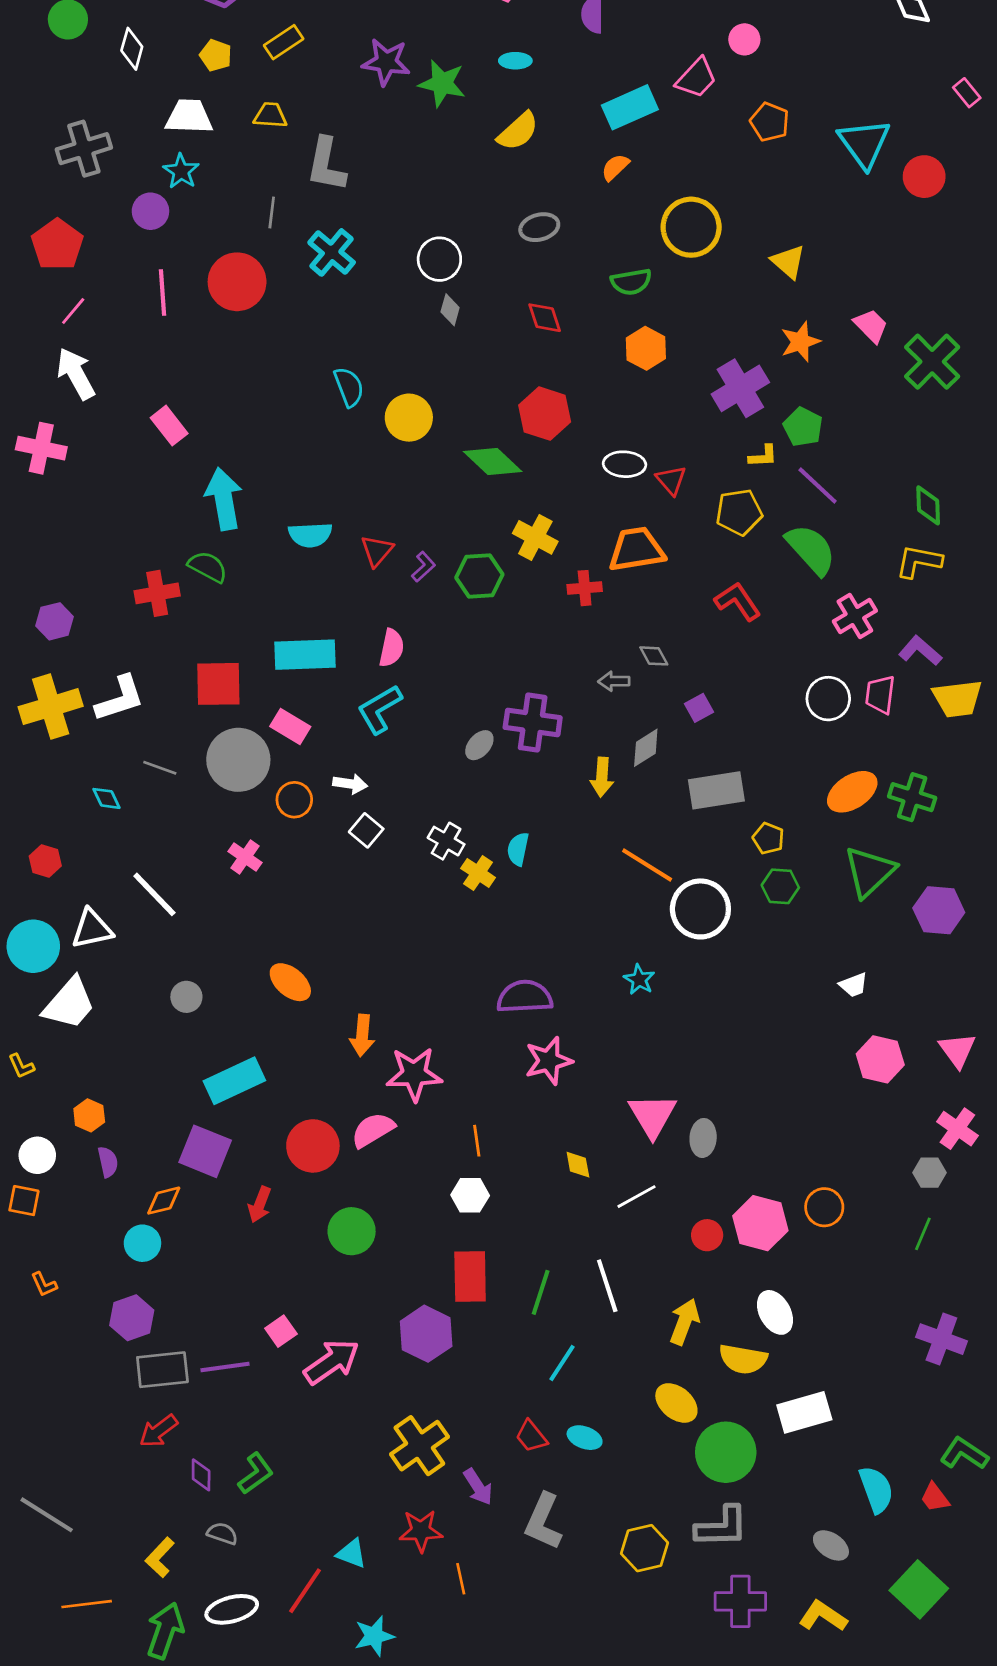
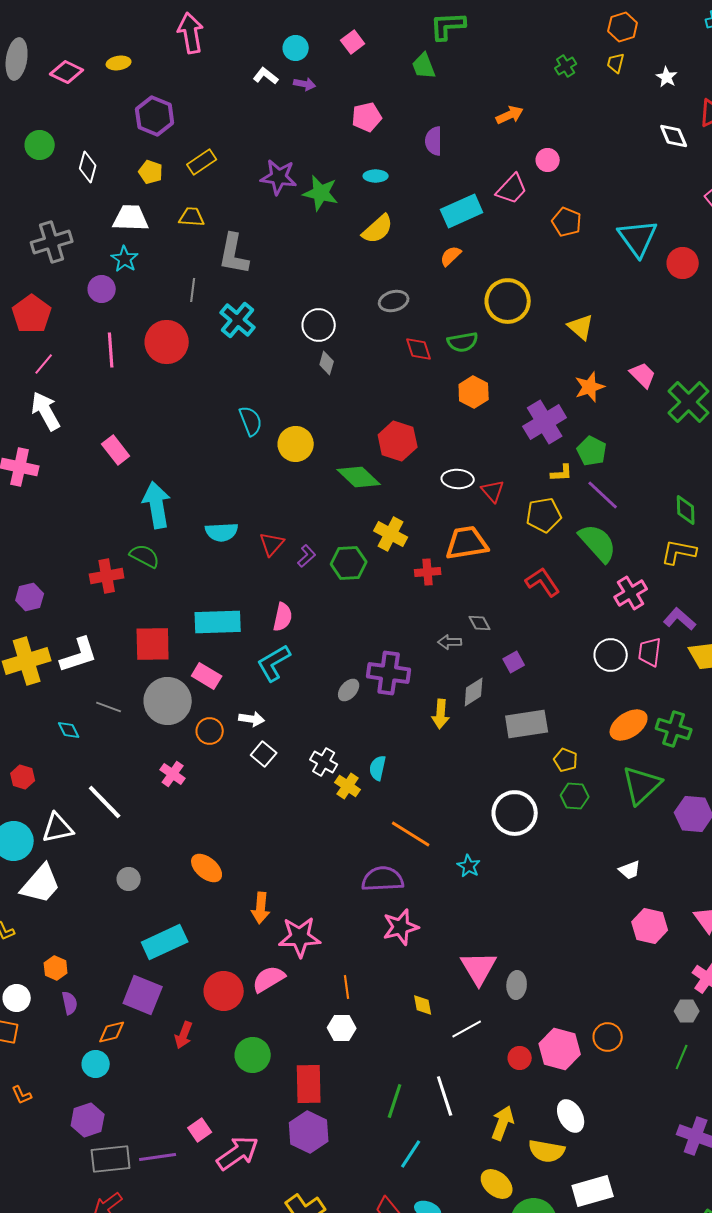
red diamond: (545, 318) -> (419, 349), moved
orange line: (647, 865) -> (411, 834), moved
red rectangle: (470, 1276) -> (309, 1084), moved

